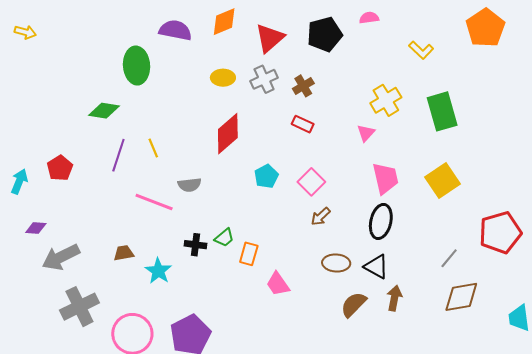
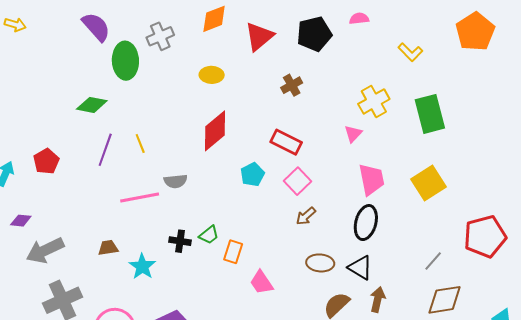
purple semicircle: (175, 30) -> (96, 27), moved, turned 36
gray cross: (264, 79) -> (160, 36), moved
red rectangle: (303, 124) -> (286, 142), moved, size x1.4
pink line: (154, 202) -> (140, 198), turned -33

